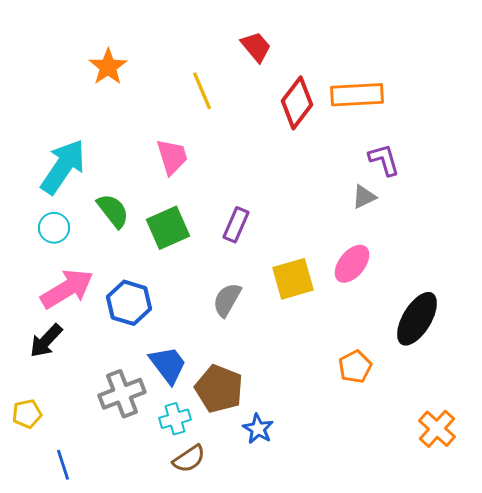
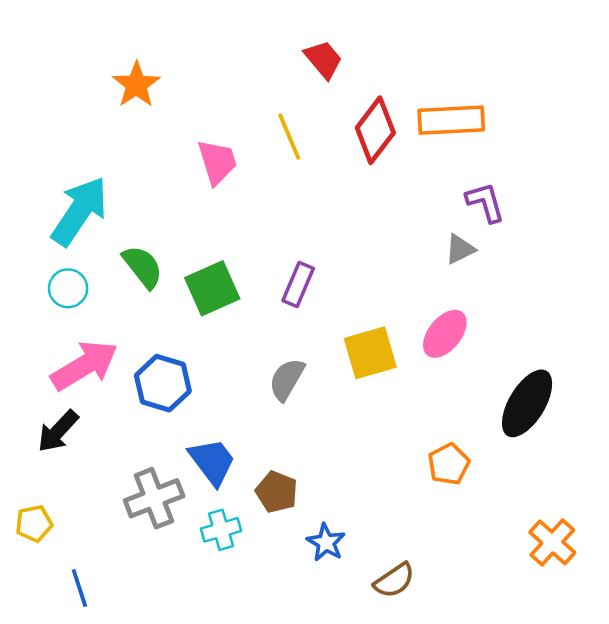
yellow line: (202, 91) -> (289, 137), moved
pink trapezoid: (172, 157) -> (217, 162), moved
brown pentagon: (219, 389) -> (277, 492), size x0.7
brown semicircle: (189, 459) -> (394, 580), moved

